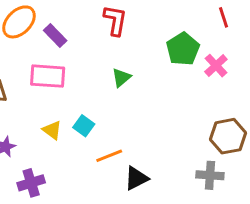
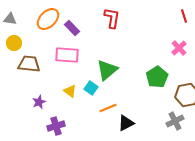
green pentagon: (183, 49) -> (157, 77), moved
green triangle: (121, 78) -> (107, 70), moved, size x1.6
gray cross: (210, 175) -> (175, 121), turned -30

